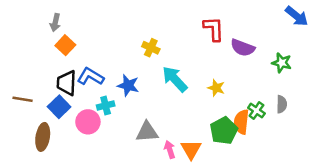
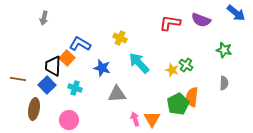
red L-shape: (214, 29) -> (170, 23), turned -80
orange square: (65, 45) -> (67, 58), moved
purple semicircle: (243, 48) -> (201, 20), moved
blue L-shape: (90, 77) -> (80, 44), moved
cyan cross: (106, 106) -> (75, 88), moved, turned 32
green cross: (256, 111) -> (186, 65), moved
pink circle: (88, 122) -> (69, 120), moved
gray triangle: (147, 132) -> (117, 94), moved

